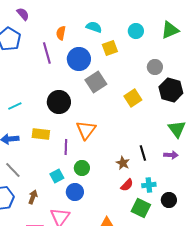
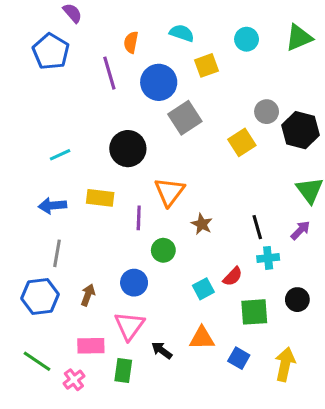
gray circle: (155, 67) -> (267, 112), moved
purple arrow: (171, 155) -> (300, 230), turned -48
brown star: (123, 163) -> (202, 224), moved
gray line: (13, 170) -> (57, 253), turned 54
cyan square: (57, 176) -> (203, 289), moved
cyan cross: (149, 185) -> (268, 258), moved
blue circle: (75, 192) -> (134, 283), moved
green square: (141, 208) -> (254, 312), turned -30

